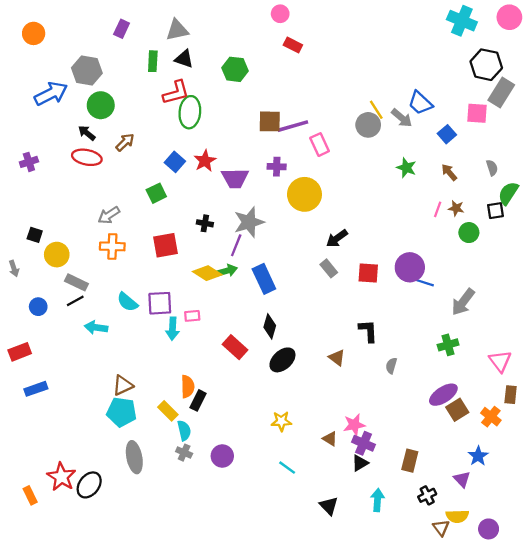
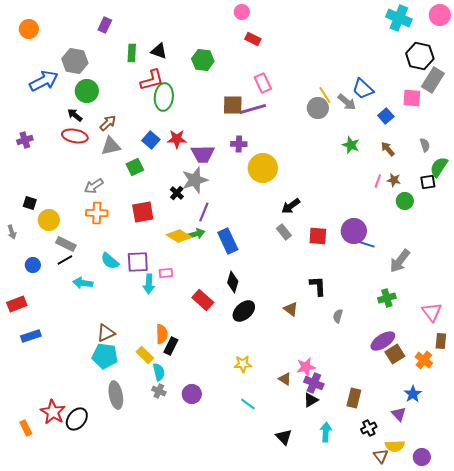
gray triangle: (177, 30) -> (111, 146), moved
pink rectangle: (320, 145) -> (263, 83), moved
red star: (205, 161) -> (177, 139), turned 30
gray star: (249, 222) -> (195, 180), moved
black cross: (205, 223) -> (177, 193), turned 32

